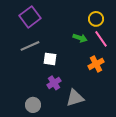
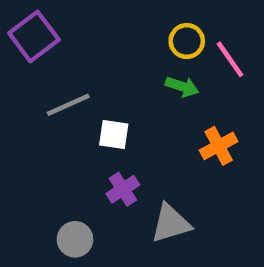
purple square: (30, 17) -> (34, 36), moved
yellow circle: (96, 19) -> (187, 41), moved
pink line: (101, 39) -> (230, 59), moved

